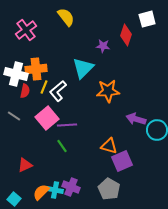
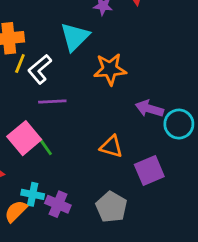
pink square: (47, 118) -> (24, 138), moved
purple line: (67, 125) -> (52, 102), moved
purple square: (122, 161) -> (149, 170), moved
cyan cross: (55, 190) -> (33, 194), moved

